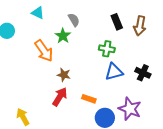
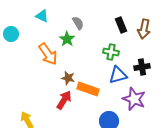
black cross: (143, 73) -> (142, 67), moved, turned -35
orange rectangle: (89, 99) -> (88, 89), moved, size x1.5
purple star: (130, 109) -> (134, 99), moved

